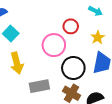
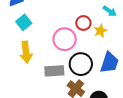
yellow star: (98, 37) -> (100, 31), moved
gray rectangle: (39, 86) -> (54, 71), moved

